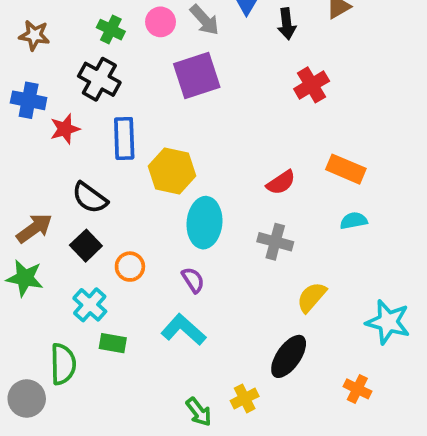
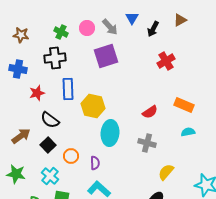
black arrow: (287, 24) -> (153, 29), turned 35
black cross: (99, 79) -> (55, 58), turned -35
red star: (65, 129) -> (37, 93), moved
green star: (25, 278) -> (16, 174), moved
purple semicircle: (193, 280) -> (95, 163), moved, turned 32

